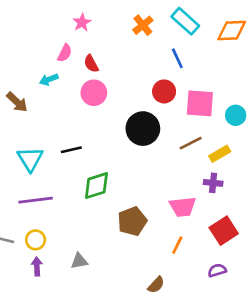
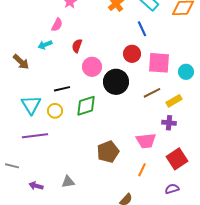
red semicircle: (91, 64) -> (77, 46), moved, turned 48
pink circle: (94, 93) -> (92, 67), moved
black line: (71, 150) -> (62, 89), moved
green diamond: (96, 186) -> (86, 106), moved
yellow circle: (36, 240) -> (55, 111), moved
purple arrow: (37, 266) -> (36, 186), turned -72

